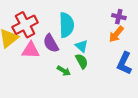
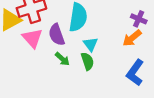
pink triangle: (31, 50) -> (32, 38), turned 36
green arrow: (64, 71) -> (62, 59), moved

